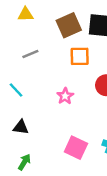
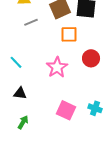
gray line: (30, 54) -> (31, 22), moved
pink star: (65, 96) -> (57, 67), size x1.5

